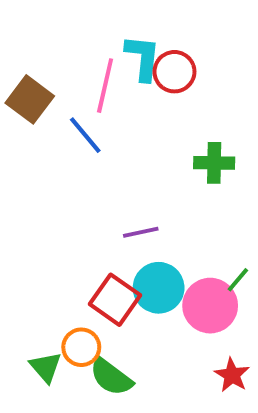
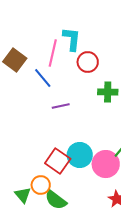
red circle: (174, 72) -> (88, 62), moved
purple line: (141, 232) -> (61, 106), moved

